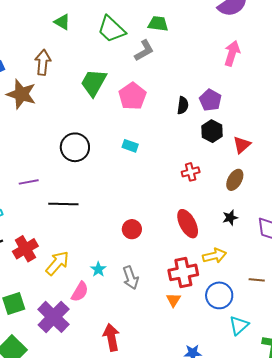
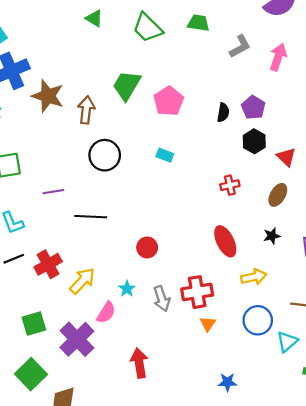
gray L-shape: (144, 51) -> (240, 46), moved
brown arrow: (43, 62) -> (86, 110), moved
red triangle: (242, 145) -> (286, 157), turned -36
red circle: (132, 229) -> (147, 247), moved
red cross: (183, 272) -> (197, 292), moved
cyan triangle: (239, 325) -> (287, 342), moved

